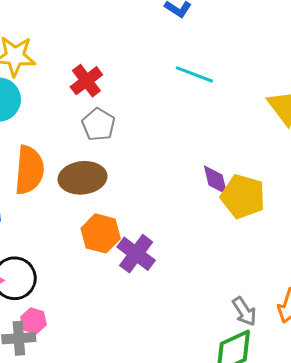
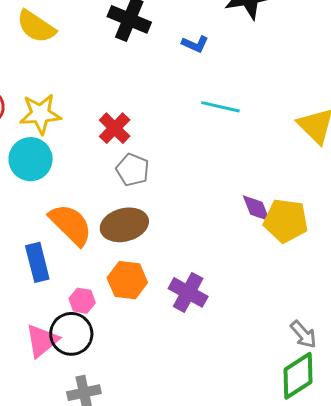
orange semicircle: (29, 170) -> (71, 225), turned -42
orange hexagon: (101, 233) -> (127, 280), moved
pink hexagon: (33, 321) -> (82, 301), moved

